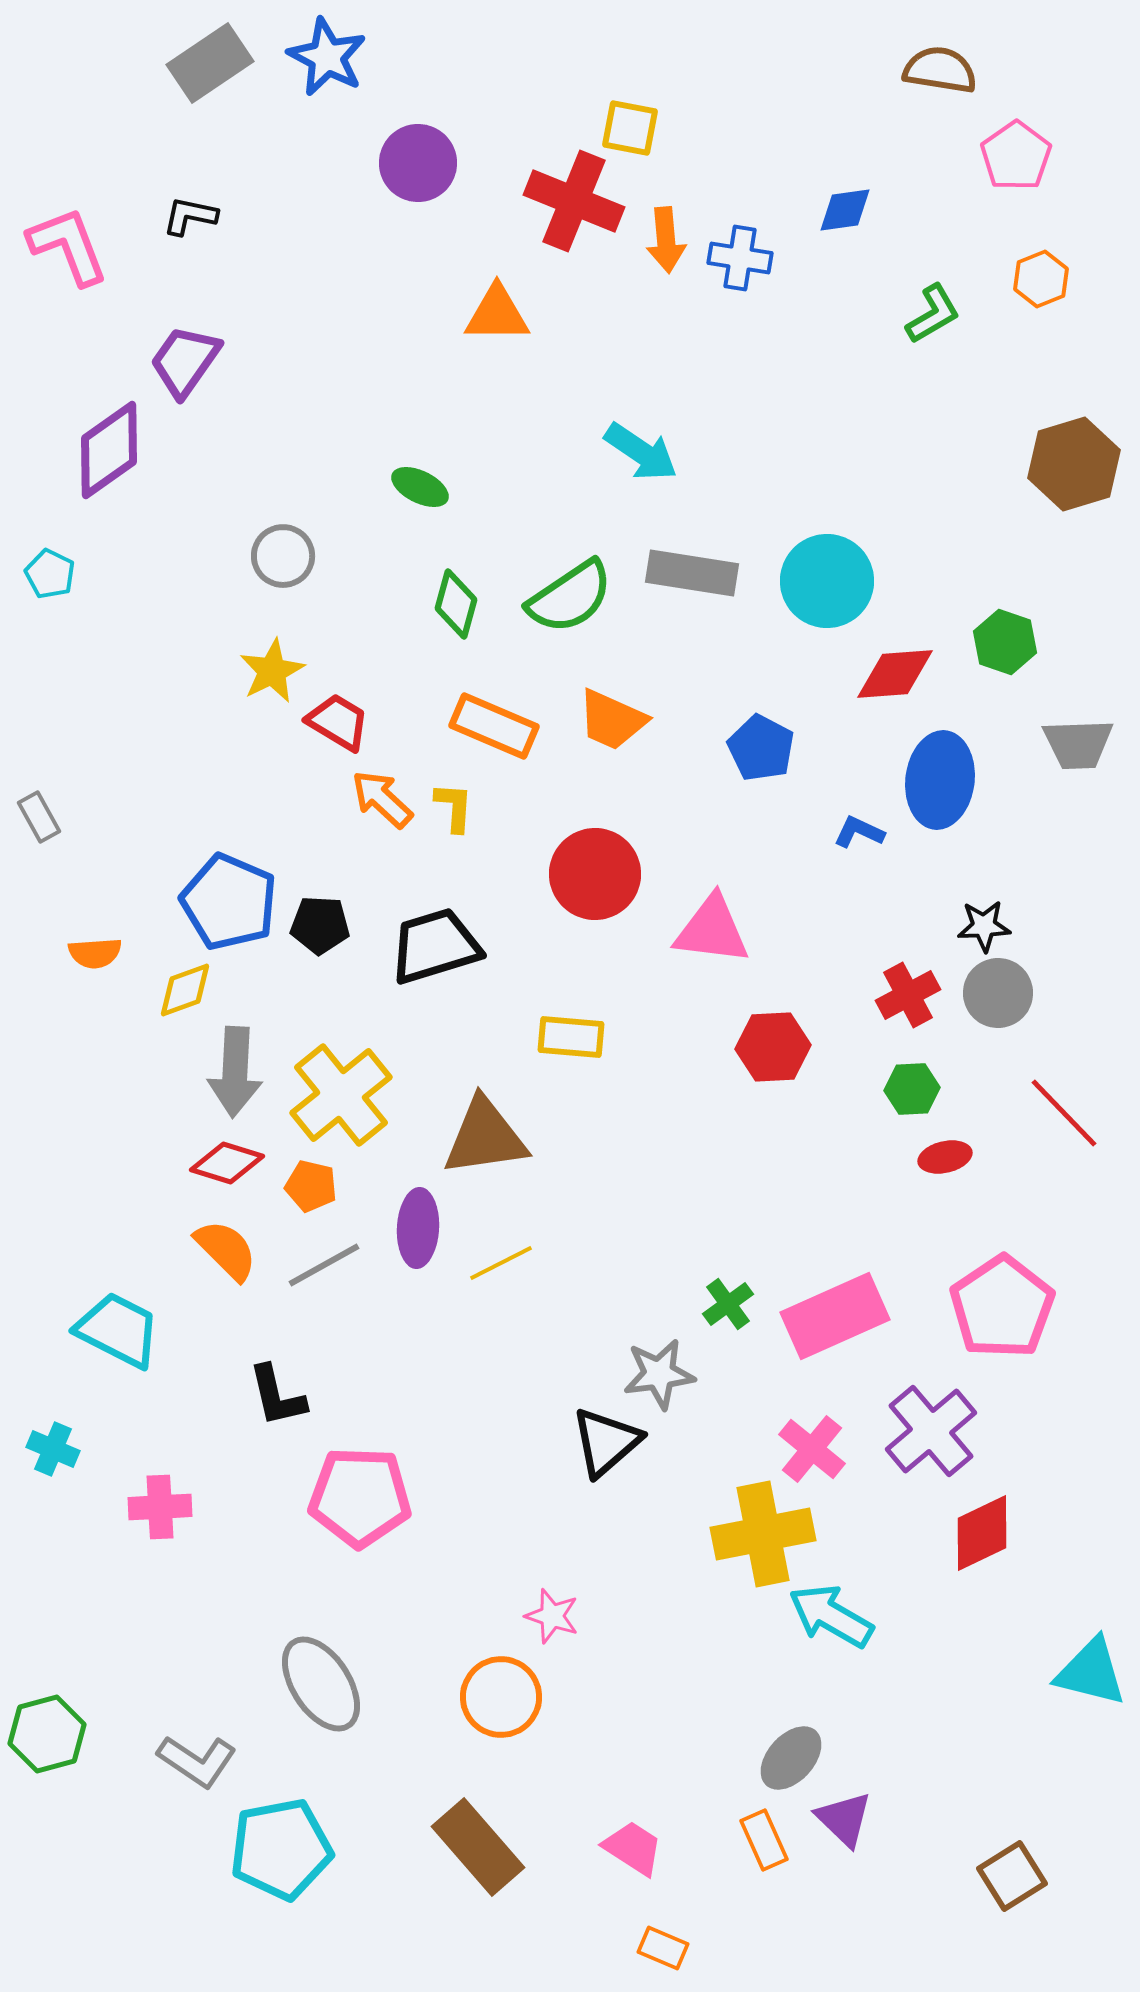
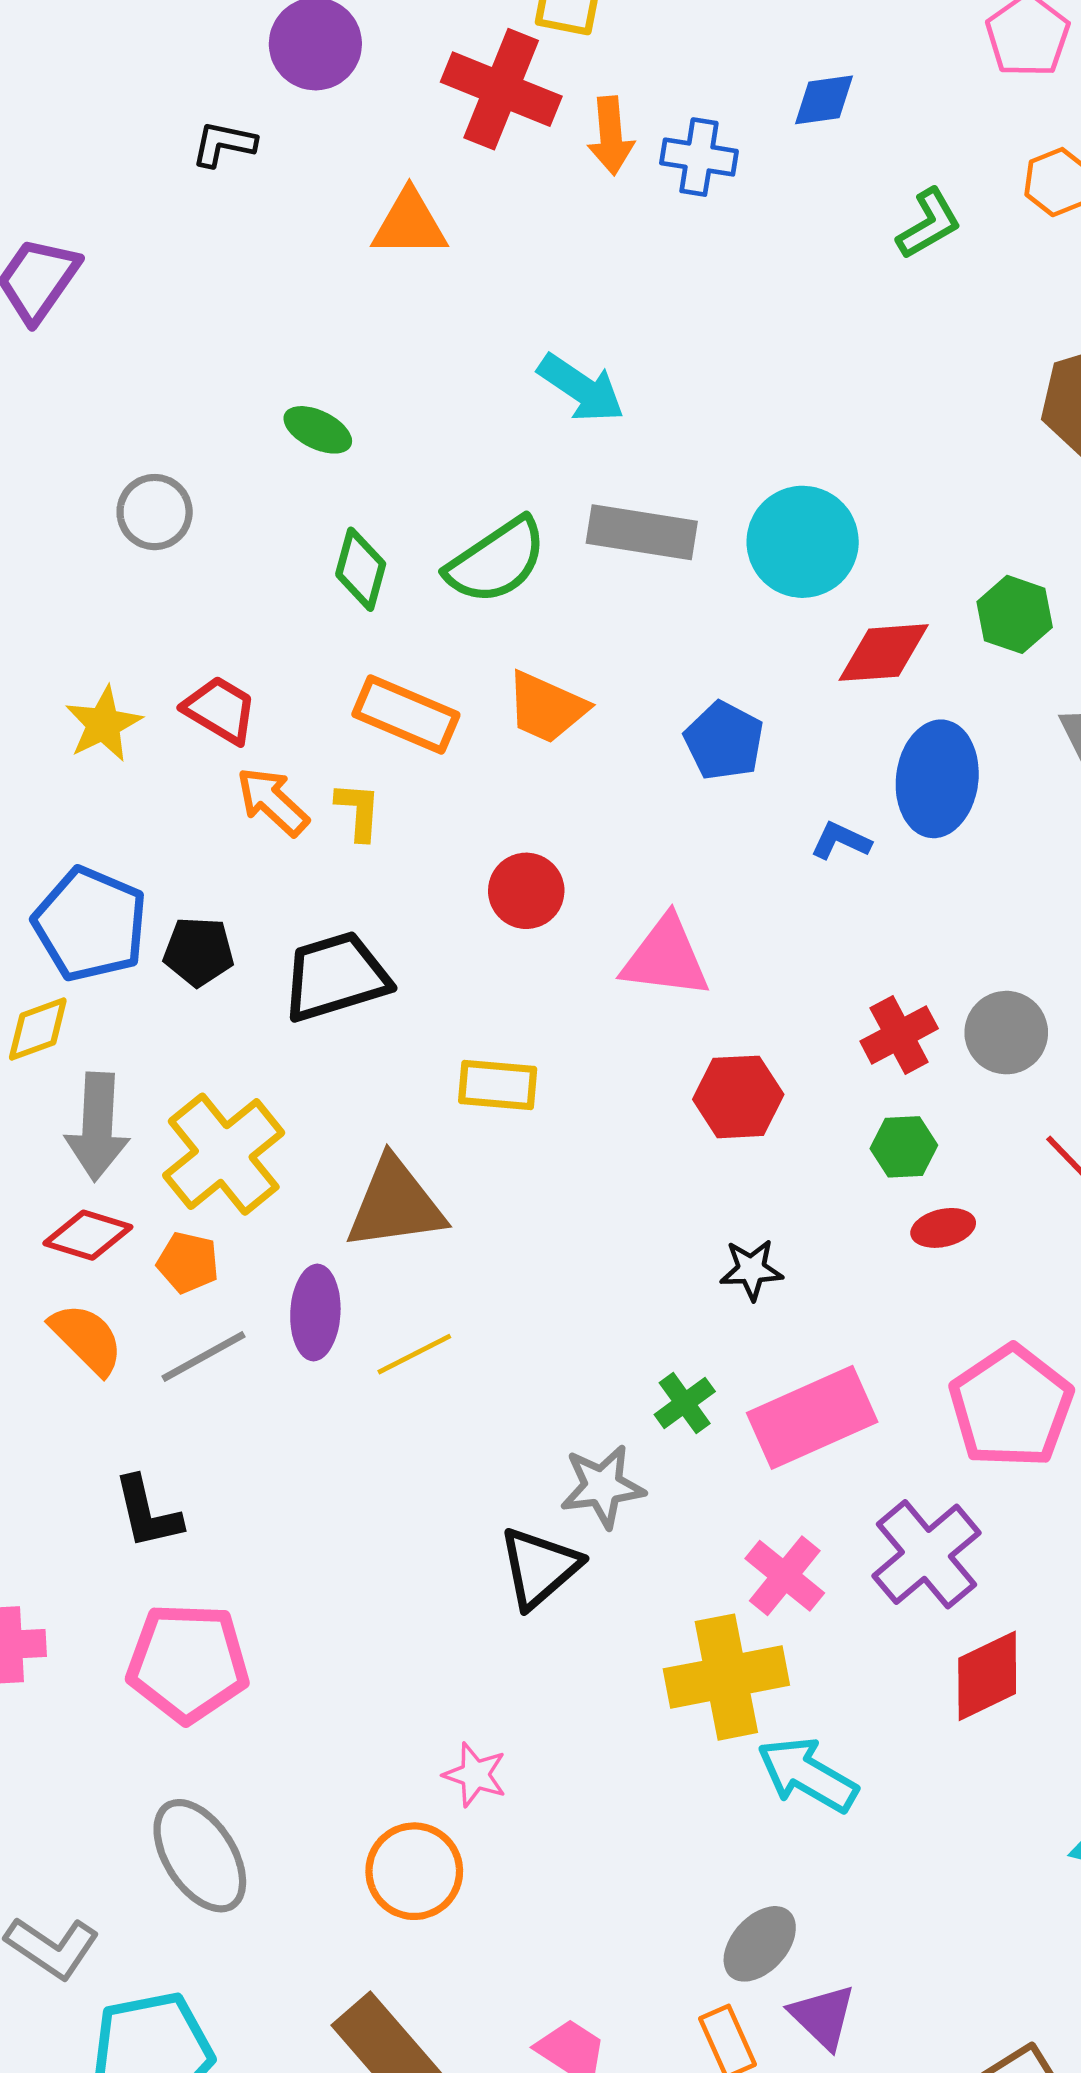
black L-shape: (190, 216) -> (224, 144), moved
yellow star: (272, 671) -> (103, 724), moved
red circle: (595, 874) -> (526, 891), size x0.7
black star: (984, 926) -> (751, 1270), moved
pink pentagon: (360, 1497) -> (188, 1663), moved

